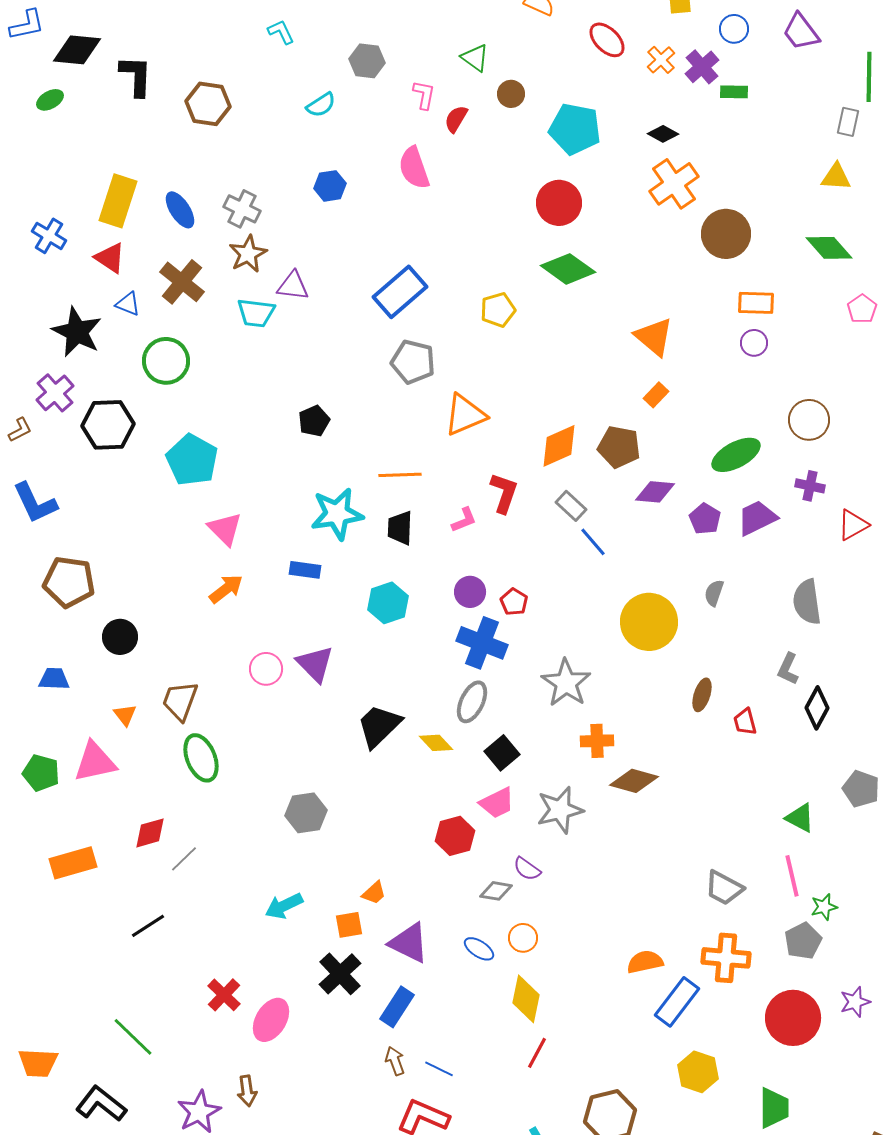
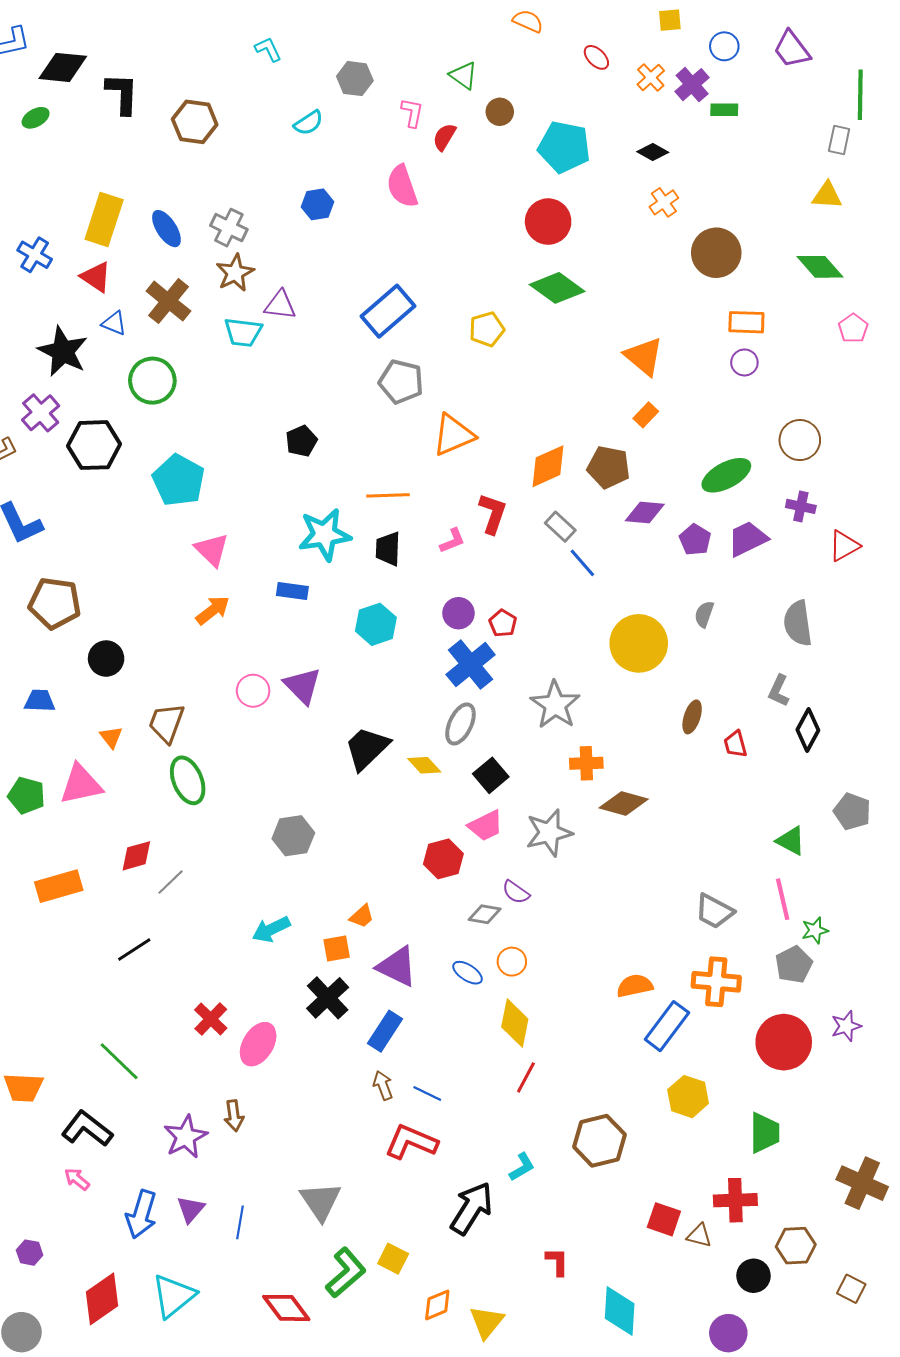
red ellipse: (607, 40) -> (596, 57), size x0.7
orange cross: (674, 184) -> (664, 202), size x0.6
blue cross: (482, 643) -> (471, 665), turned 30

